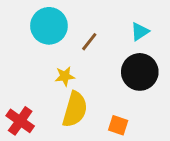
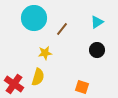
black circle: (140, 72) -> (97, 50), size x0.6
yellow semicircle: (75, 109) -> (38, 77), moved, size x0.7

